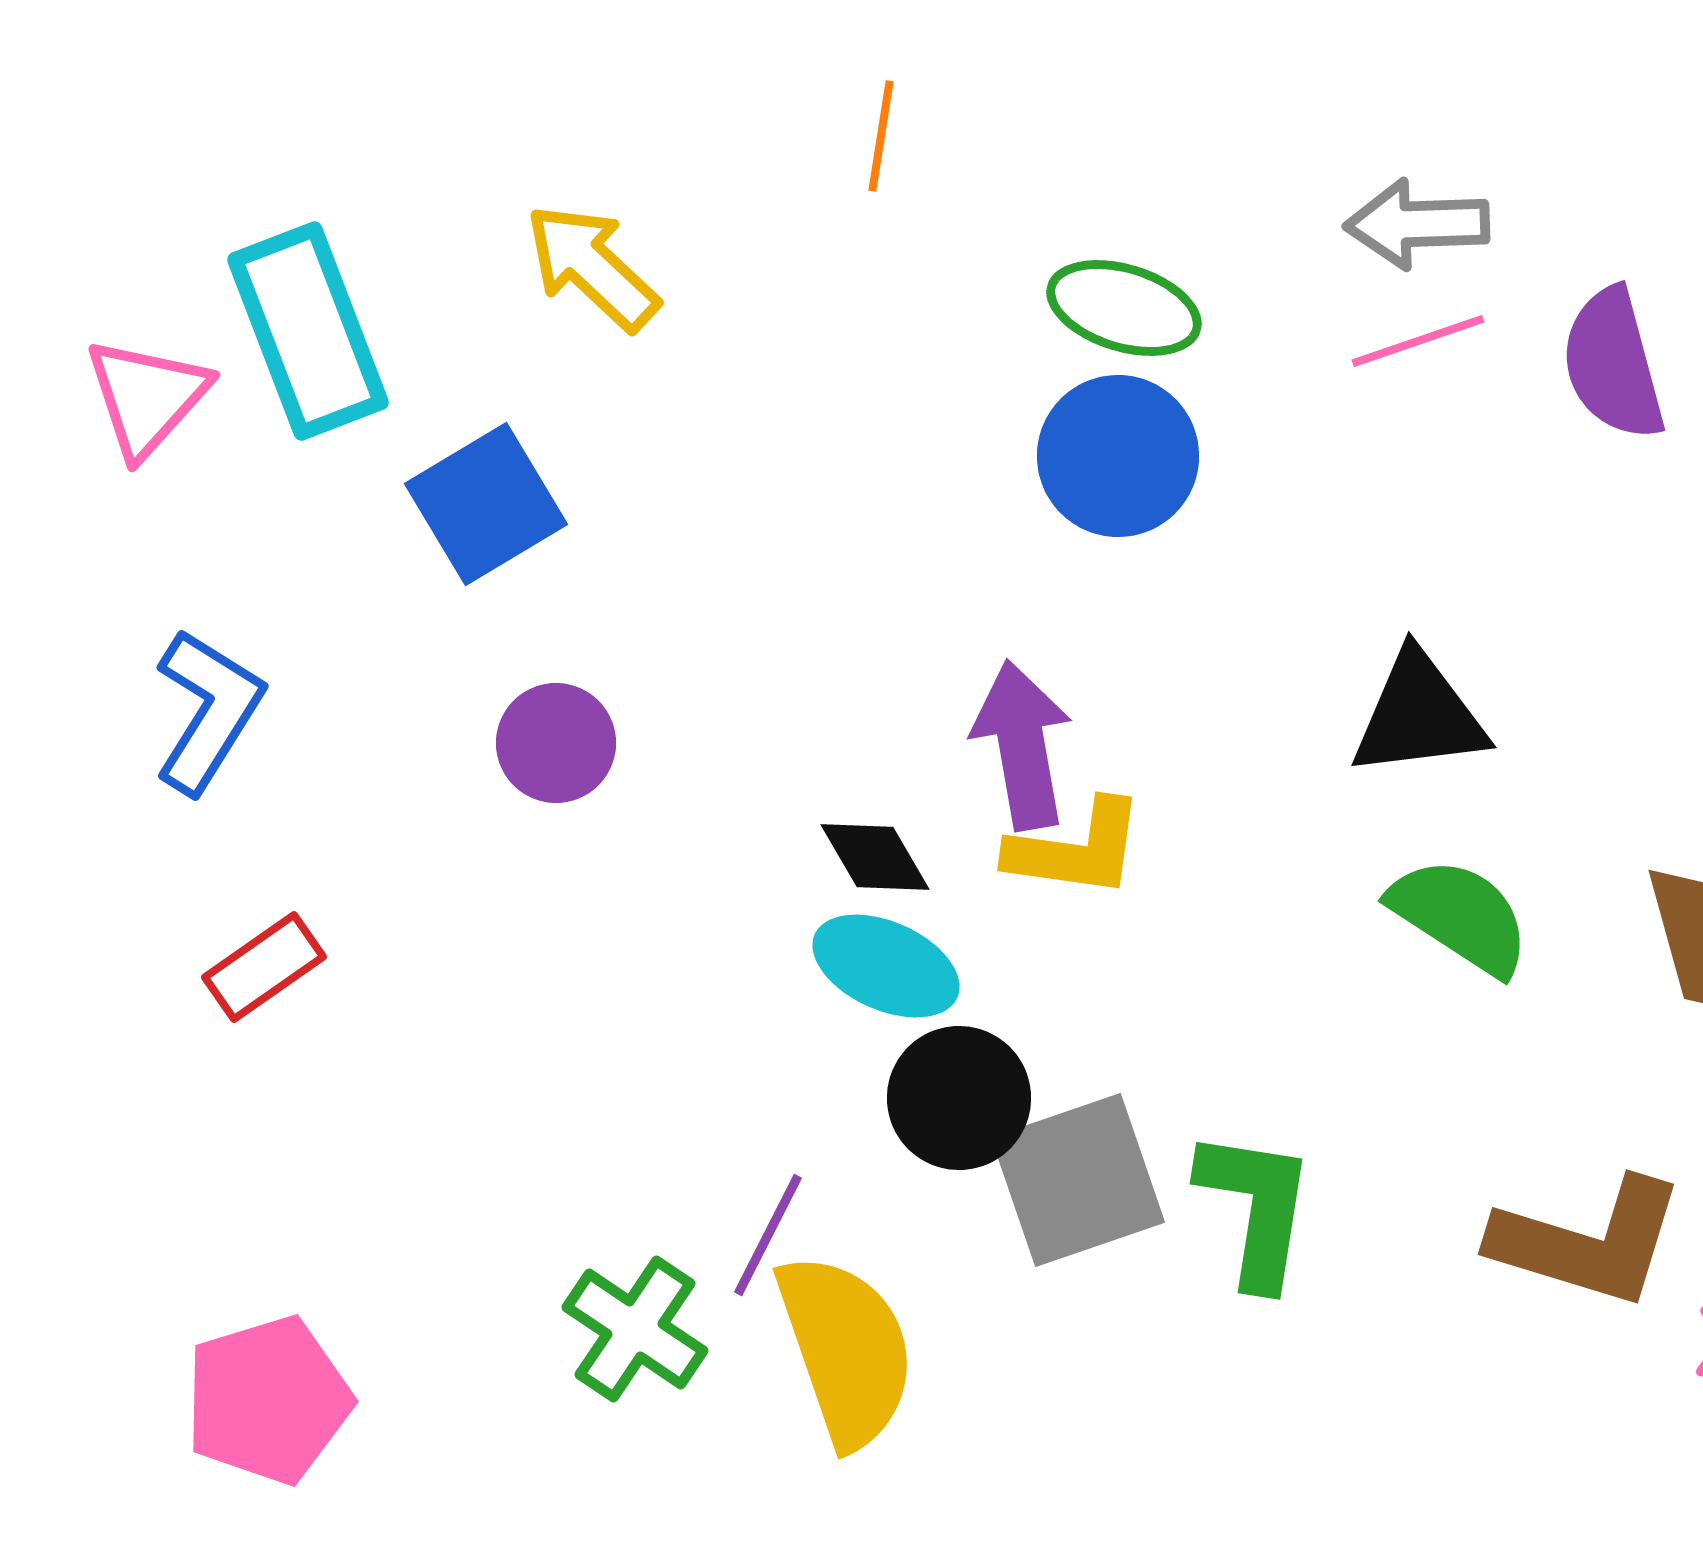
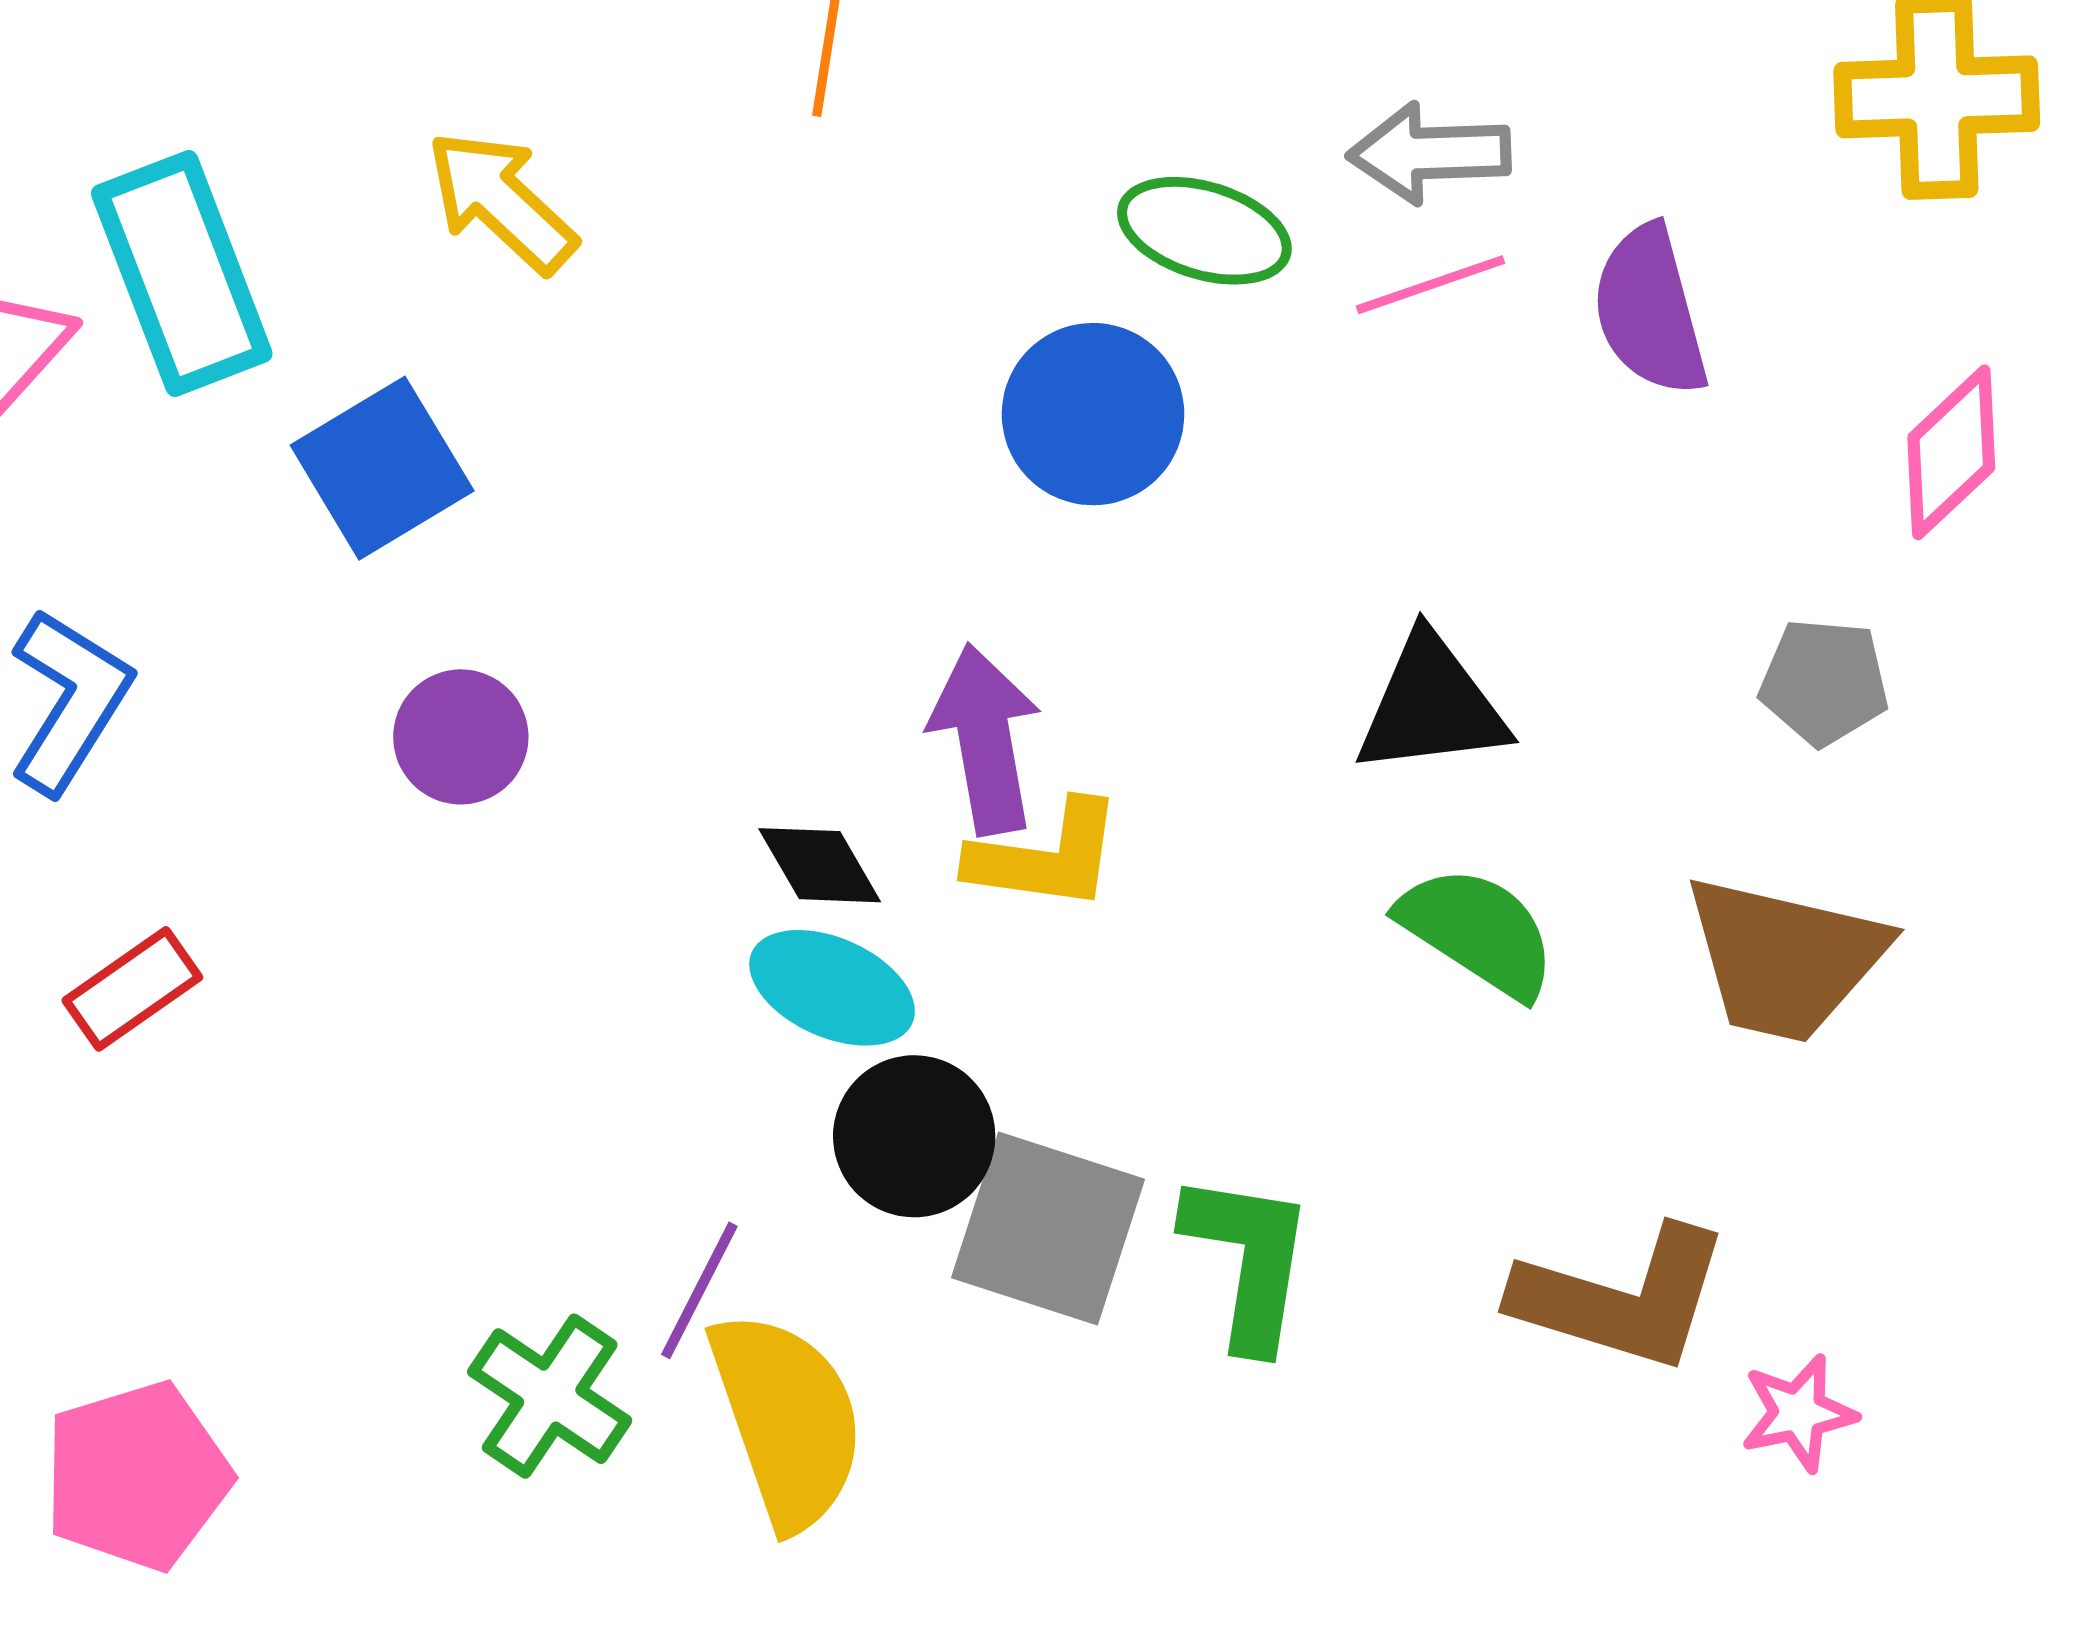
green ellipse: (1124, 308) -> (1204, 231), moved
gray square: (1078, 1180) -> (1048, 1229), turned 37

